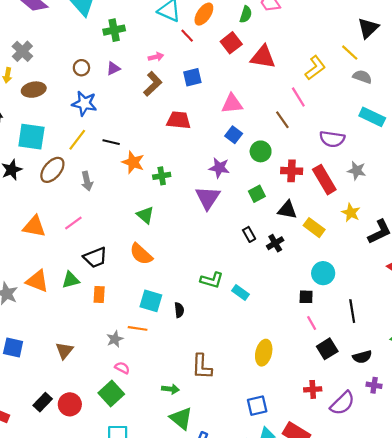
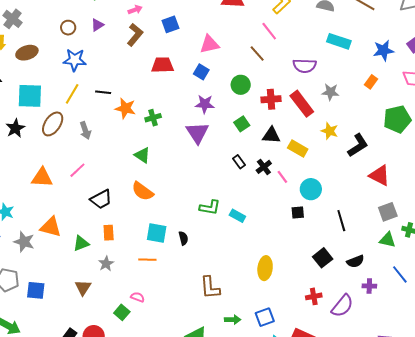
blue square: (234, 135) -> (201, 72), moved
green triangle: (71, 280) -> (81, 243), moved
pink line: (312, 323) -> (282, 177), moved
gray star: (115, 339) -> (106, 264), moved
green arrow: (171, 389) -> (233, 320), moved
green square: (111, 394) -> (122, 312), moved, size x0.7

